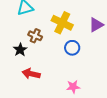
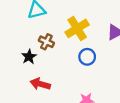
yellow cross: (62, 23) -> (77, 28), turned 30

